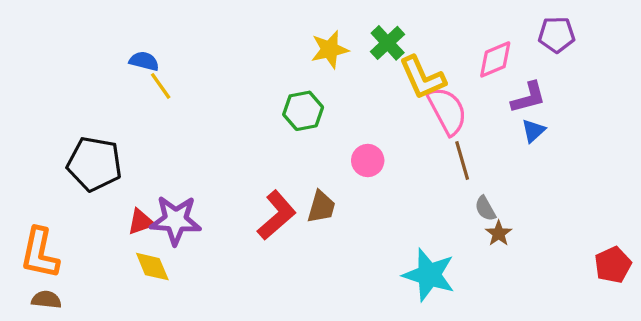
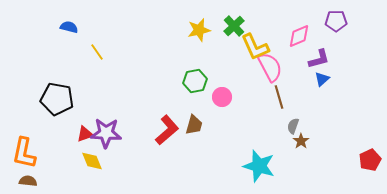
blue semicircle: (144, 61) -> (69, 27), moved
green hexagon: (303, 111) -> (195, 81), moved
gray semicircle: (485, 209) -> (293, 126), turned 49

